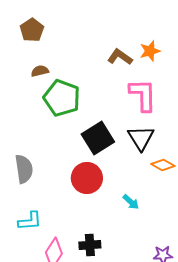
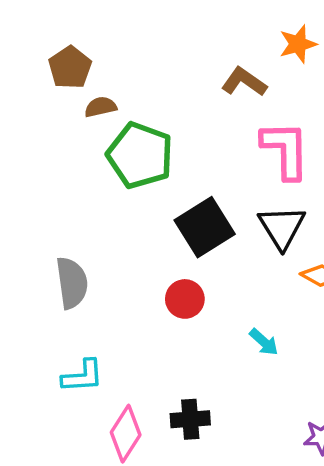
brown pentagon: (32, 30) -> (70, 67), moved
orange star: (150, 51) -> (298, 44), moved
red circle: (87, 178) -> (185, 299), size x0.7

